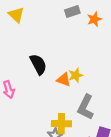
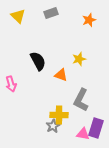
gray rectangle: (72, 12) -> (51, 13), moved
yellow star: (76, 75) -> (79, 59), moved

